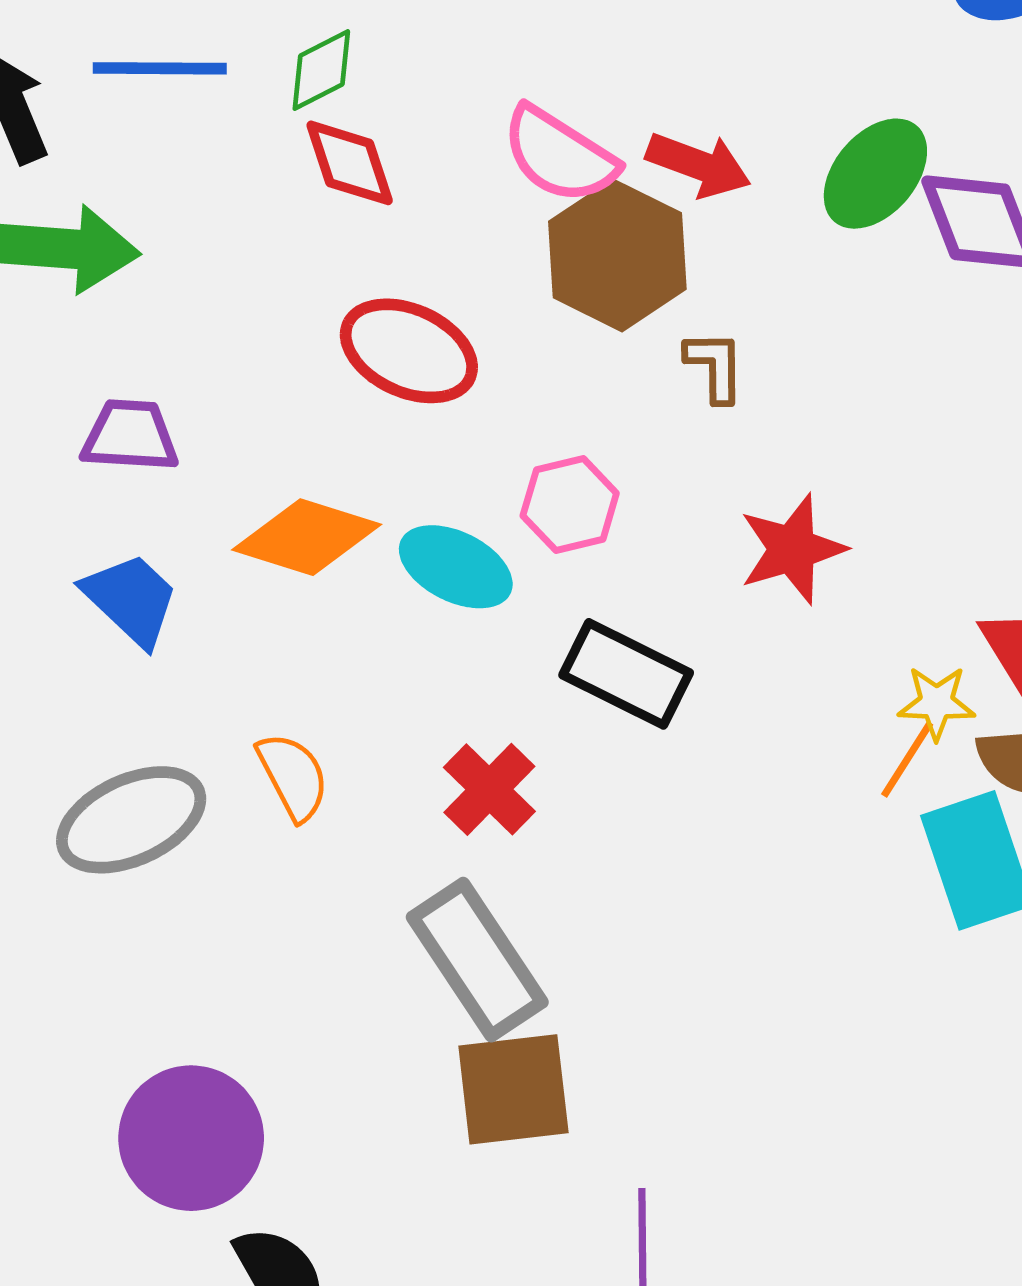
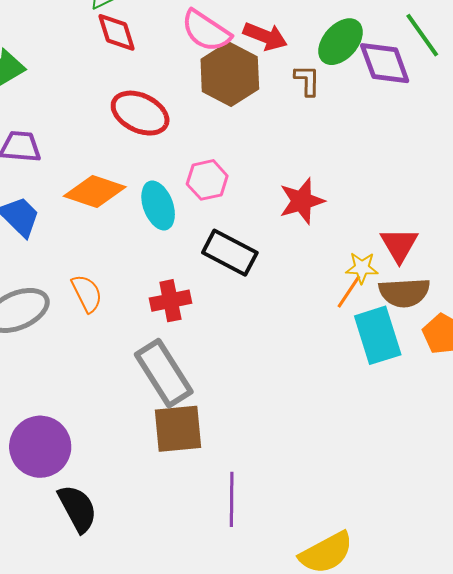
brown L-shape: (715, 366) -> (307, 80), moved
cyan ellipse: (456, 567) -> (158, 205), turned 42
red cross: (489, 789) -> (170, 301), turned 33

